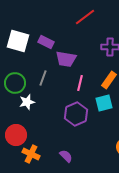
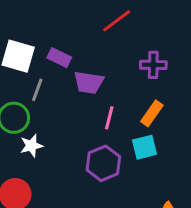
gray line: (43, 78) -> (37, 90), moved

